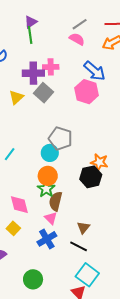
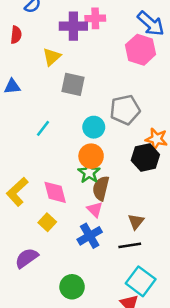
gray square: (43, 93) -> (73, 84), moved, turned -30
gray pentagon: (60, 138) -> (125, 110), moved, turned -30
black line: (79, 246) -> (130, 245), turned -36

